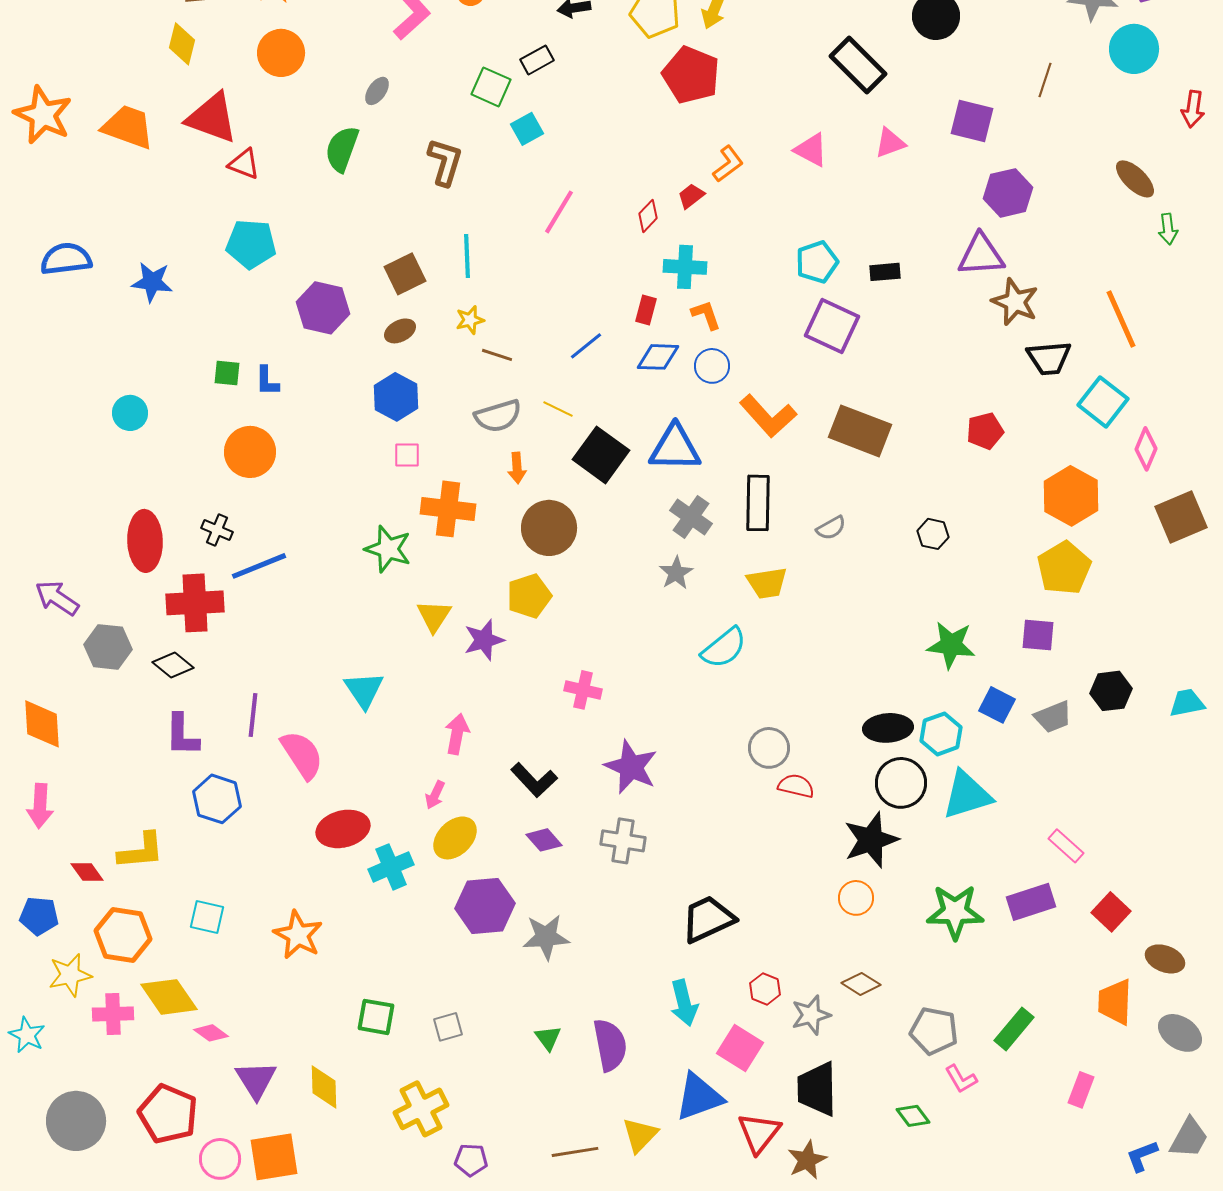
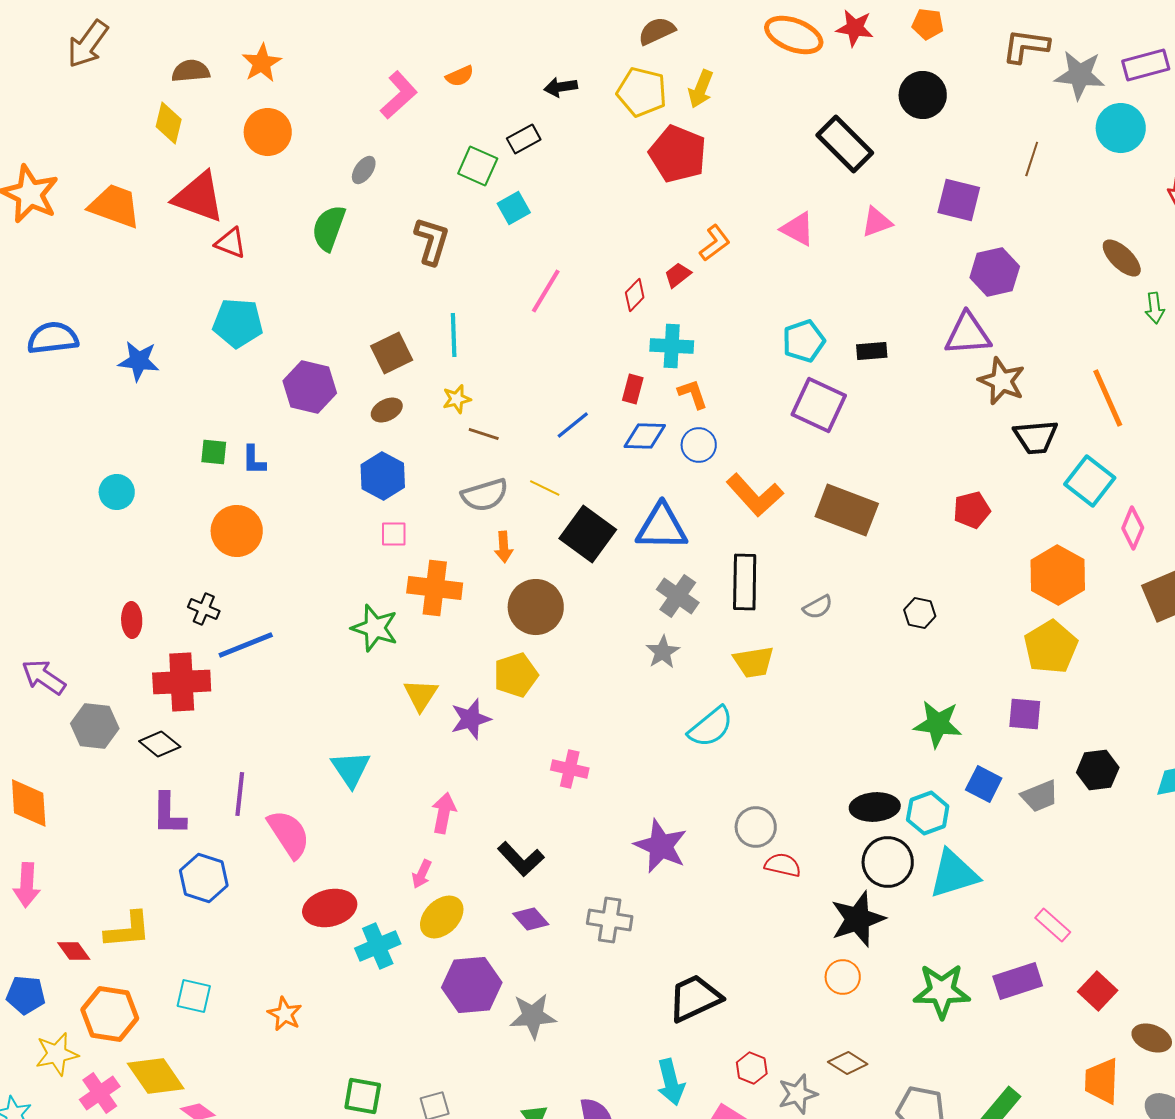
red ellipse: (145, 541) -> (132, 620), size x0.6
purple star: (631, 767) -> (661, 846), moved
orange star: (298, 935) -> (285, 1014), size x0.7
pink cross: (113, 1014) -> (100, 1093), turned -33

